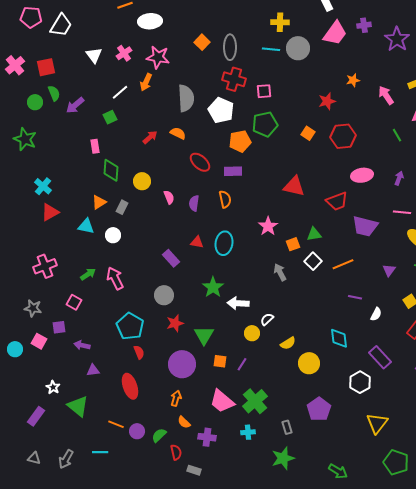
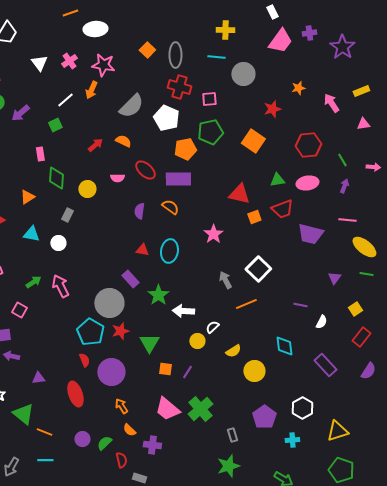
gray circle: (298, 48) -> (243, 74), moved
gray semicircle: (186, 98) -> (131, 106), turned 48
orange square: (308, 133) -> (253, 141), size x1.6
green line: (397, 135) -> (342, 160), moved
red hexagon: (343, 136) -> (308, 145), moved
purple rectangle: (233, 171) -> (178, 179), size x1.4
pink semicircle: (169, 197) -> (117, 178), moved, turned 112
orange semicircle: (225, 199) -> (170, 207), turned -42
orange triangle: (99, 202) -> (27, 197), moved
green triangle: (314, 234) -> (277, 180), moved
orange square: (293, 244) -> (254, 217), moved
purple rectangle: (171, 258) -> (130, 279), moved
white square: (313, 261) -> (258, 269), size x1.4
orange line: (343, 264) -> (246, 304), moved
gray circle: (164, 295) -> (109, 303), size x1.5
cyan pentagon: (130, 326) -> (90, 332), moved
purple arrow: (82, 345) -> (11, 356), moved
purple circle: (182, 364) -> (111, 372), moved
white hexagon: (360, 382) -> (302, 408), moved
orange arrow: (176, 398) -> (121, 406), turned -49
yellow triangle: (377, 423) -> (337, 431), moved, turned 35
orange line: (116, 424) -> (44, 432), moved
cyan cross: (248, 432) -> (292, 440), moved

